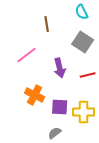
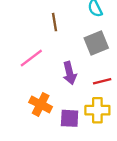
gray square: (83, 42) -> (96, 43), turned 35
yellow cross: (84, 112) -> (97, 110), moved

